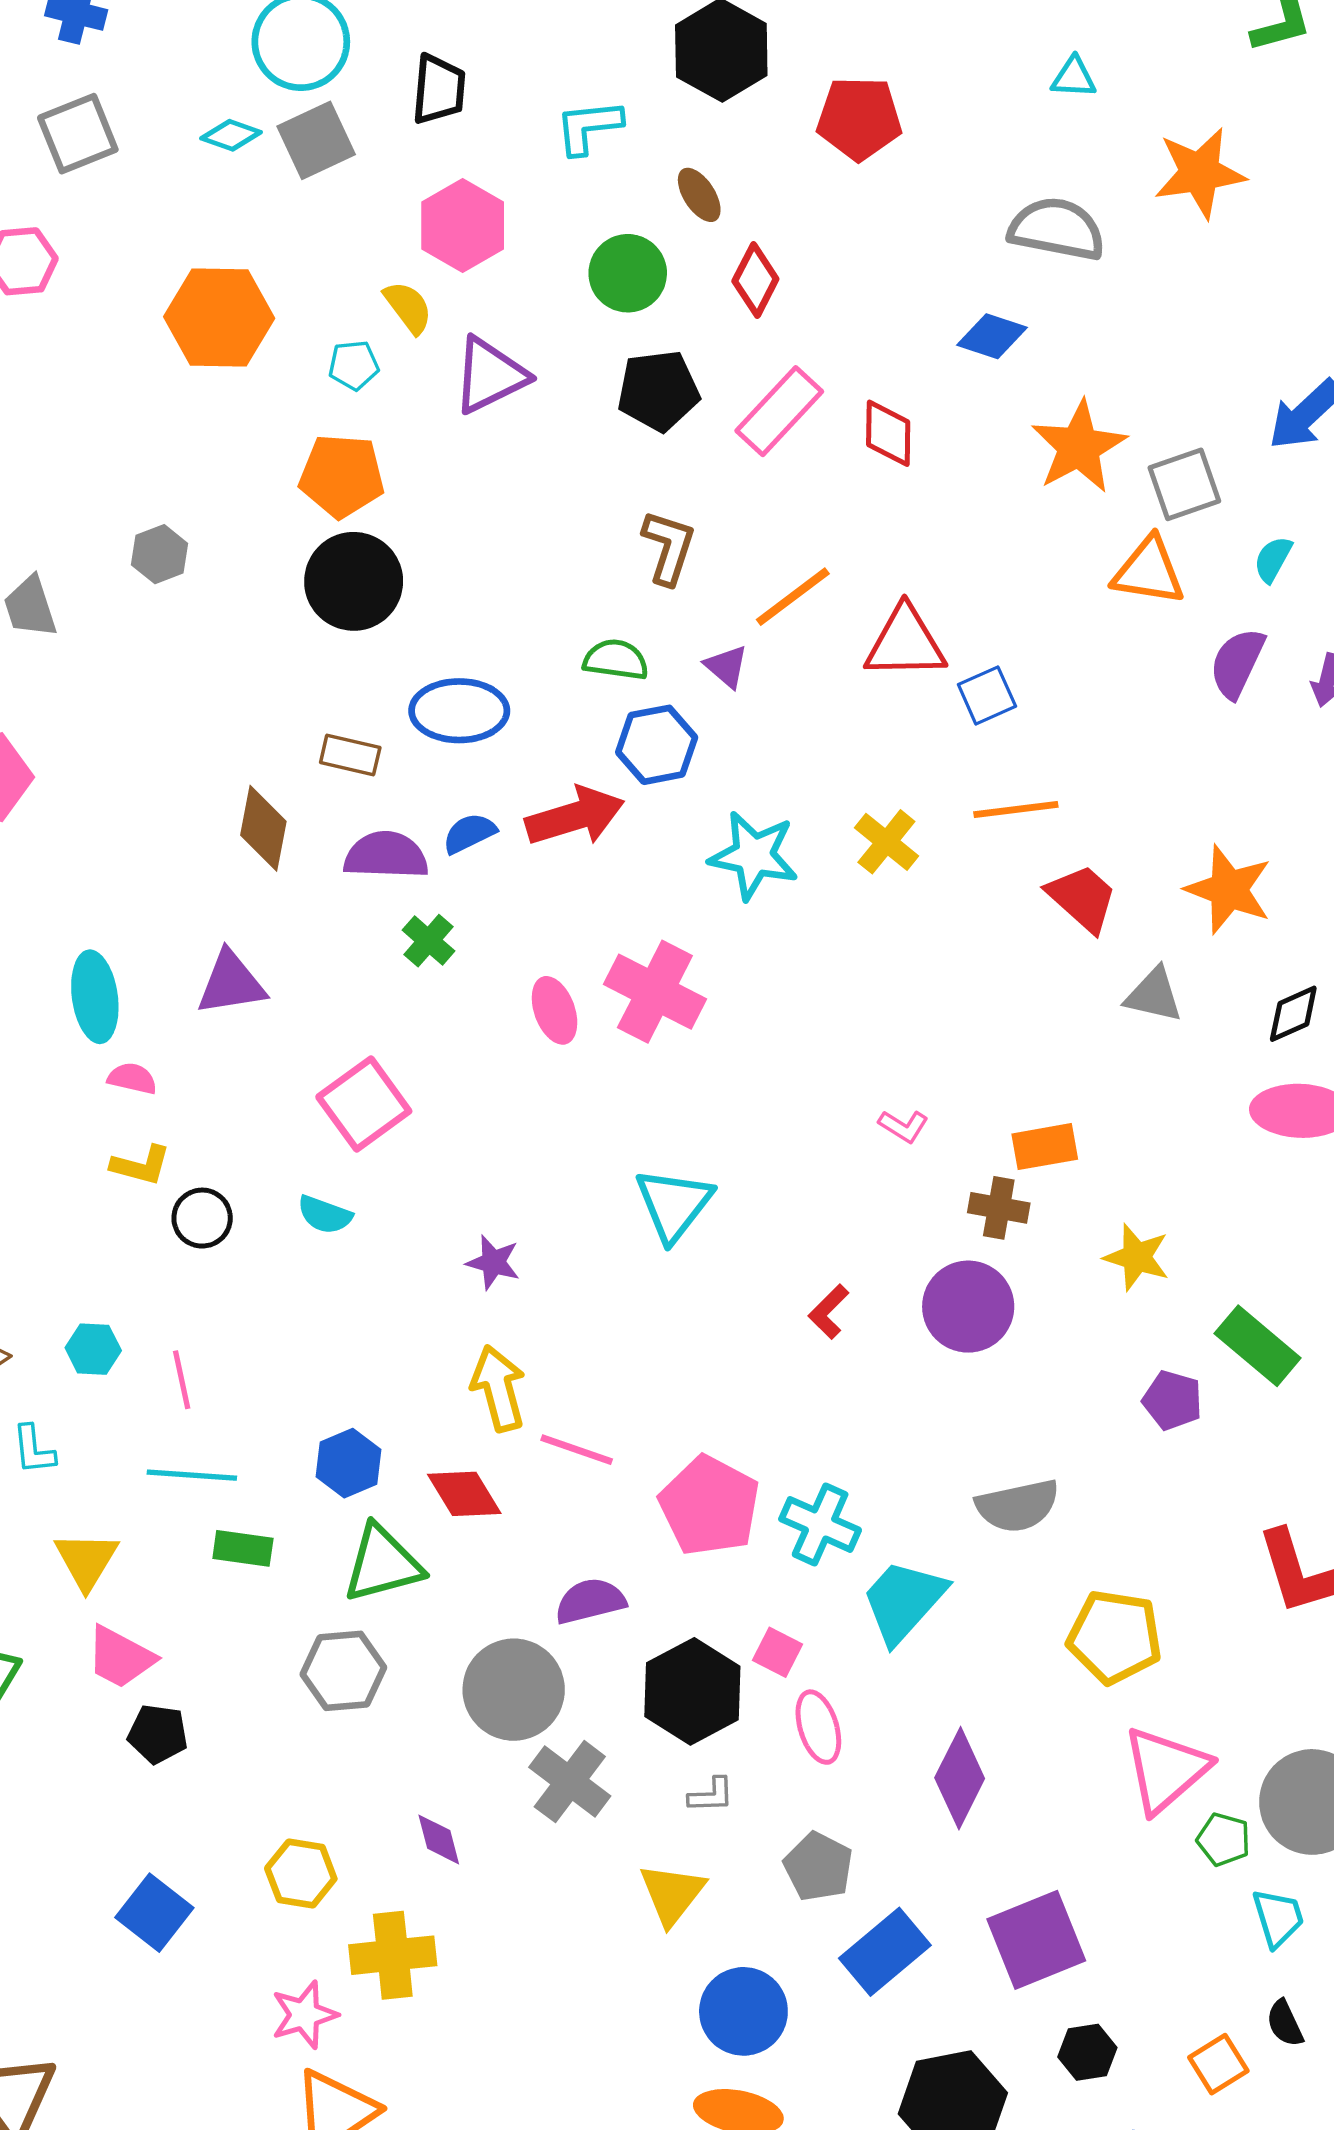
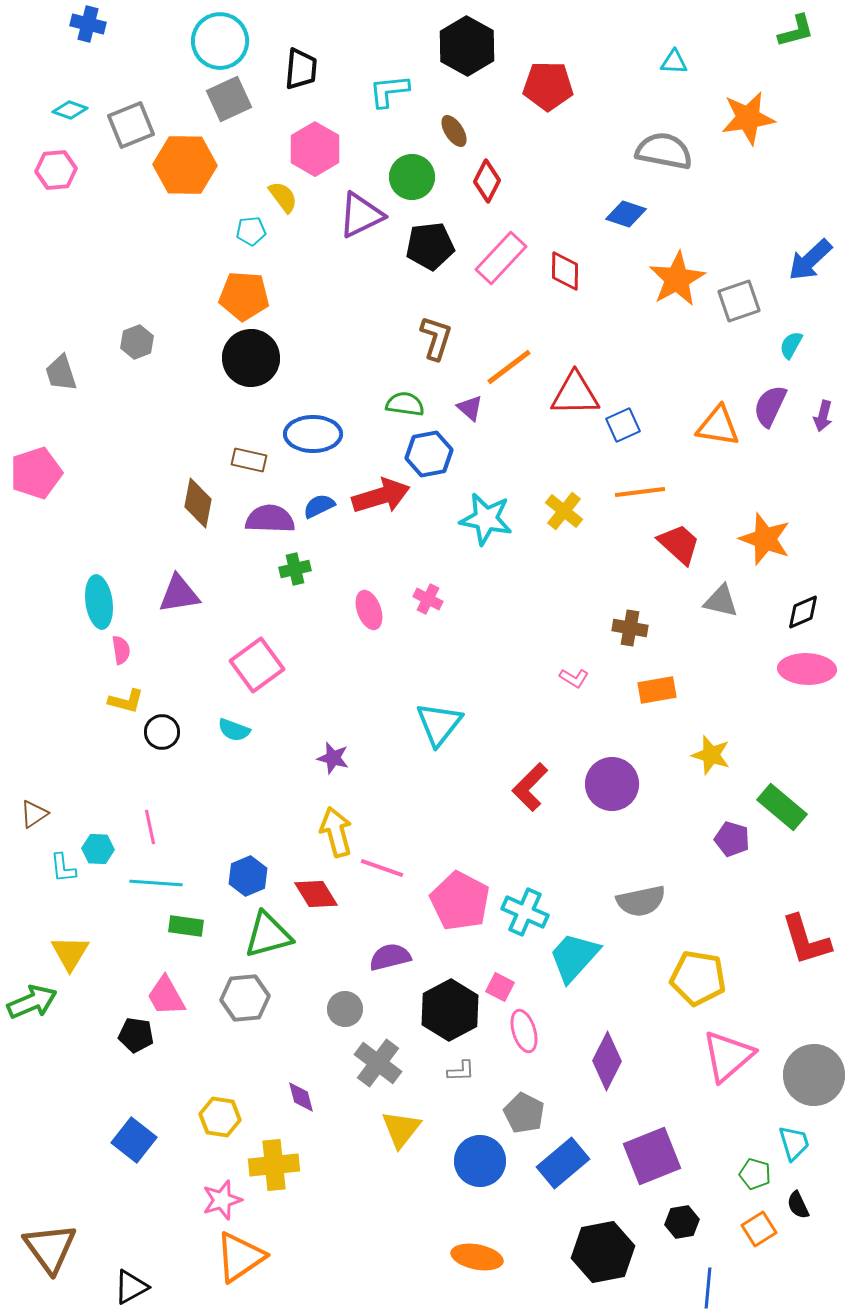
gray square: (78, 134) -> (131, 125), moved
cyan diamond: (231, 135) -> (70, 110), moved
orange hexagon: (219, 317) -> (185, 165), moved
purple triangle: (490, 375) -> (361, 215), moved
orange triangle: (1149, 571) -> (718, 426), moved
green cross: (429, 941) -> (295, 569), turned 36
pink cross: (655, 992) -> (428, 599), size x0.5
pink semicircle: (132, 1078) -> (121, 650), turned 68
brown cross: (999, 1208) -> (630, 628), moved
red L-shape: (829, 1312) -> (530, 787), size x1.5
cyan hexagon: (93, 1349) -> (98, 849), moved
yellow triangle: (86, 1560) -> (70, 953), moved
pink trapezoid: (120, 1657) -> (166, 996), moved, turned 33
gray circle: (514, 1690) -> (345, 1009), size x0.6
green pentagon: (1224, 1839) -> (755, 1174), moved
yellow triangle: (672, 1894) -> (401, 1129), moved
blue circle: (743, 2011) -> (480, 1161), moved

